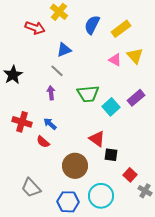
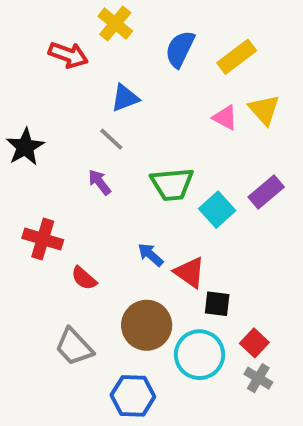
purple arrow: (51, 93) -> (100, 182), turned -32
blue arrow: (50, 124) -> (151, 255), moved
gray trapezoid: (31, 188) -> (74, 347), moved
gray cross: (145, 191) -> (258, 378), moved
cyan circle: (101, 196) -> (200, 355), moved

